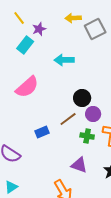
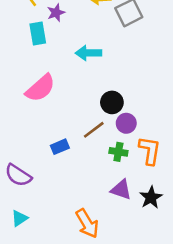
cyan rectangle: (25, 45) -> (38, 33), turned -48
purple triangle: (79, 165) -> (121, 190), moved

